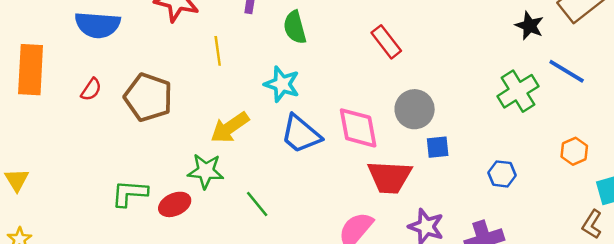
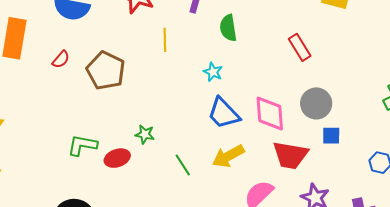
cyan star: (282, 84) -> (213, 72), size x0.7
yellow arrow: (230, 128) -> (228, 156), moved
green star: (206, 171) -> (145, 134), size x0.7

